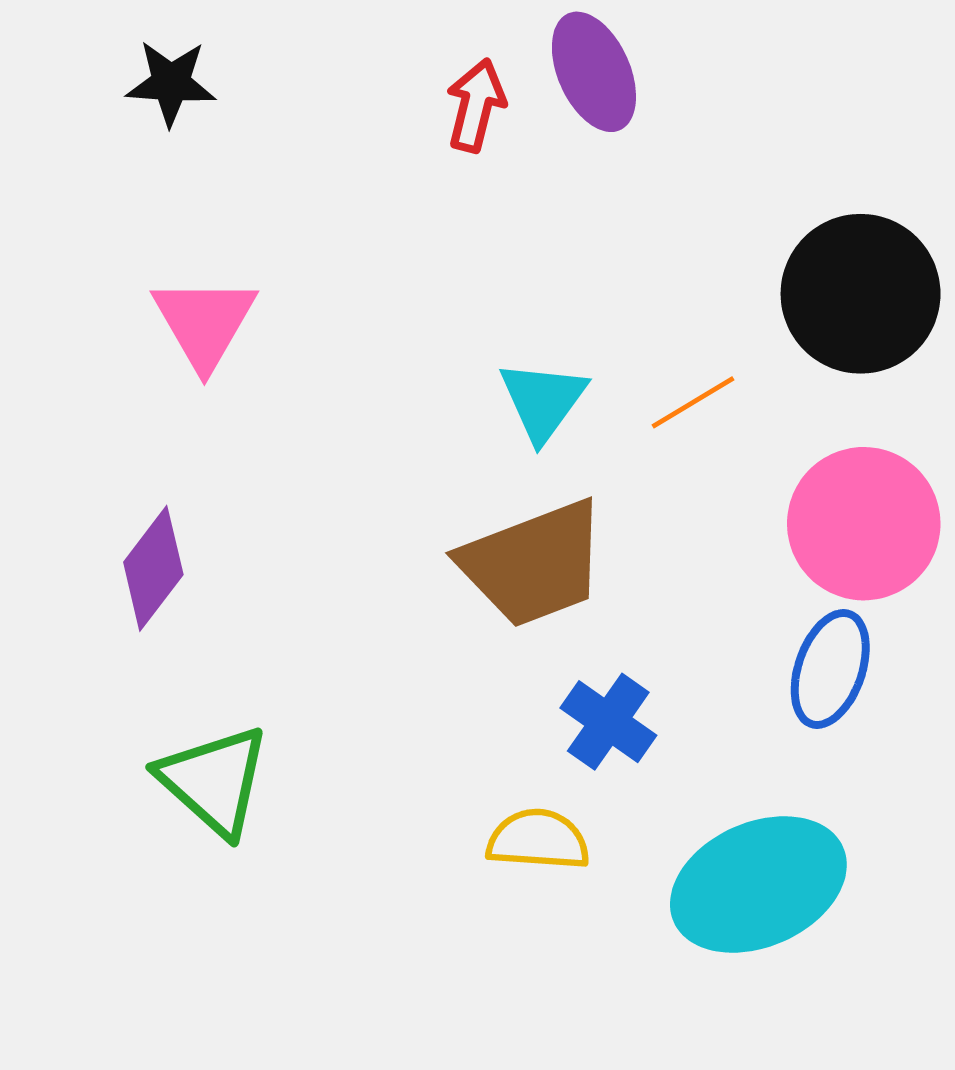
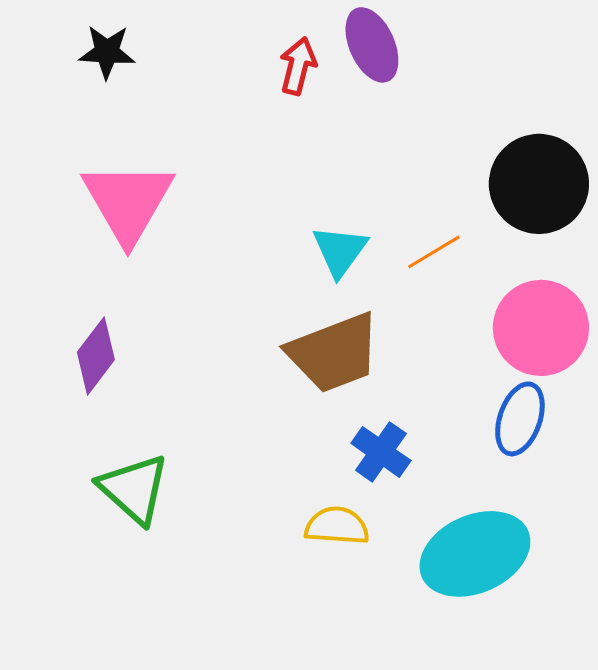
pink triangle: (204, 323) -> (128, 202), size x1.4

